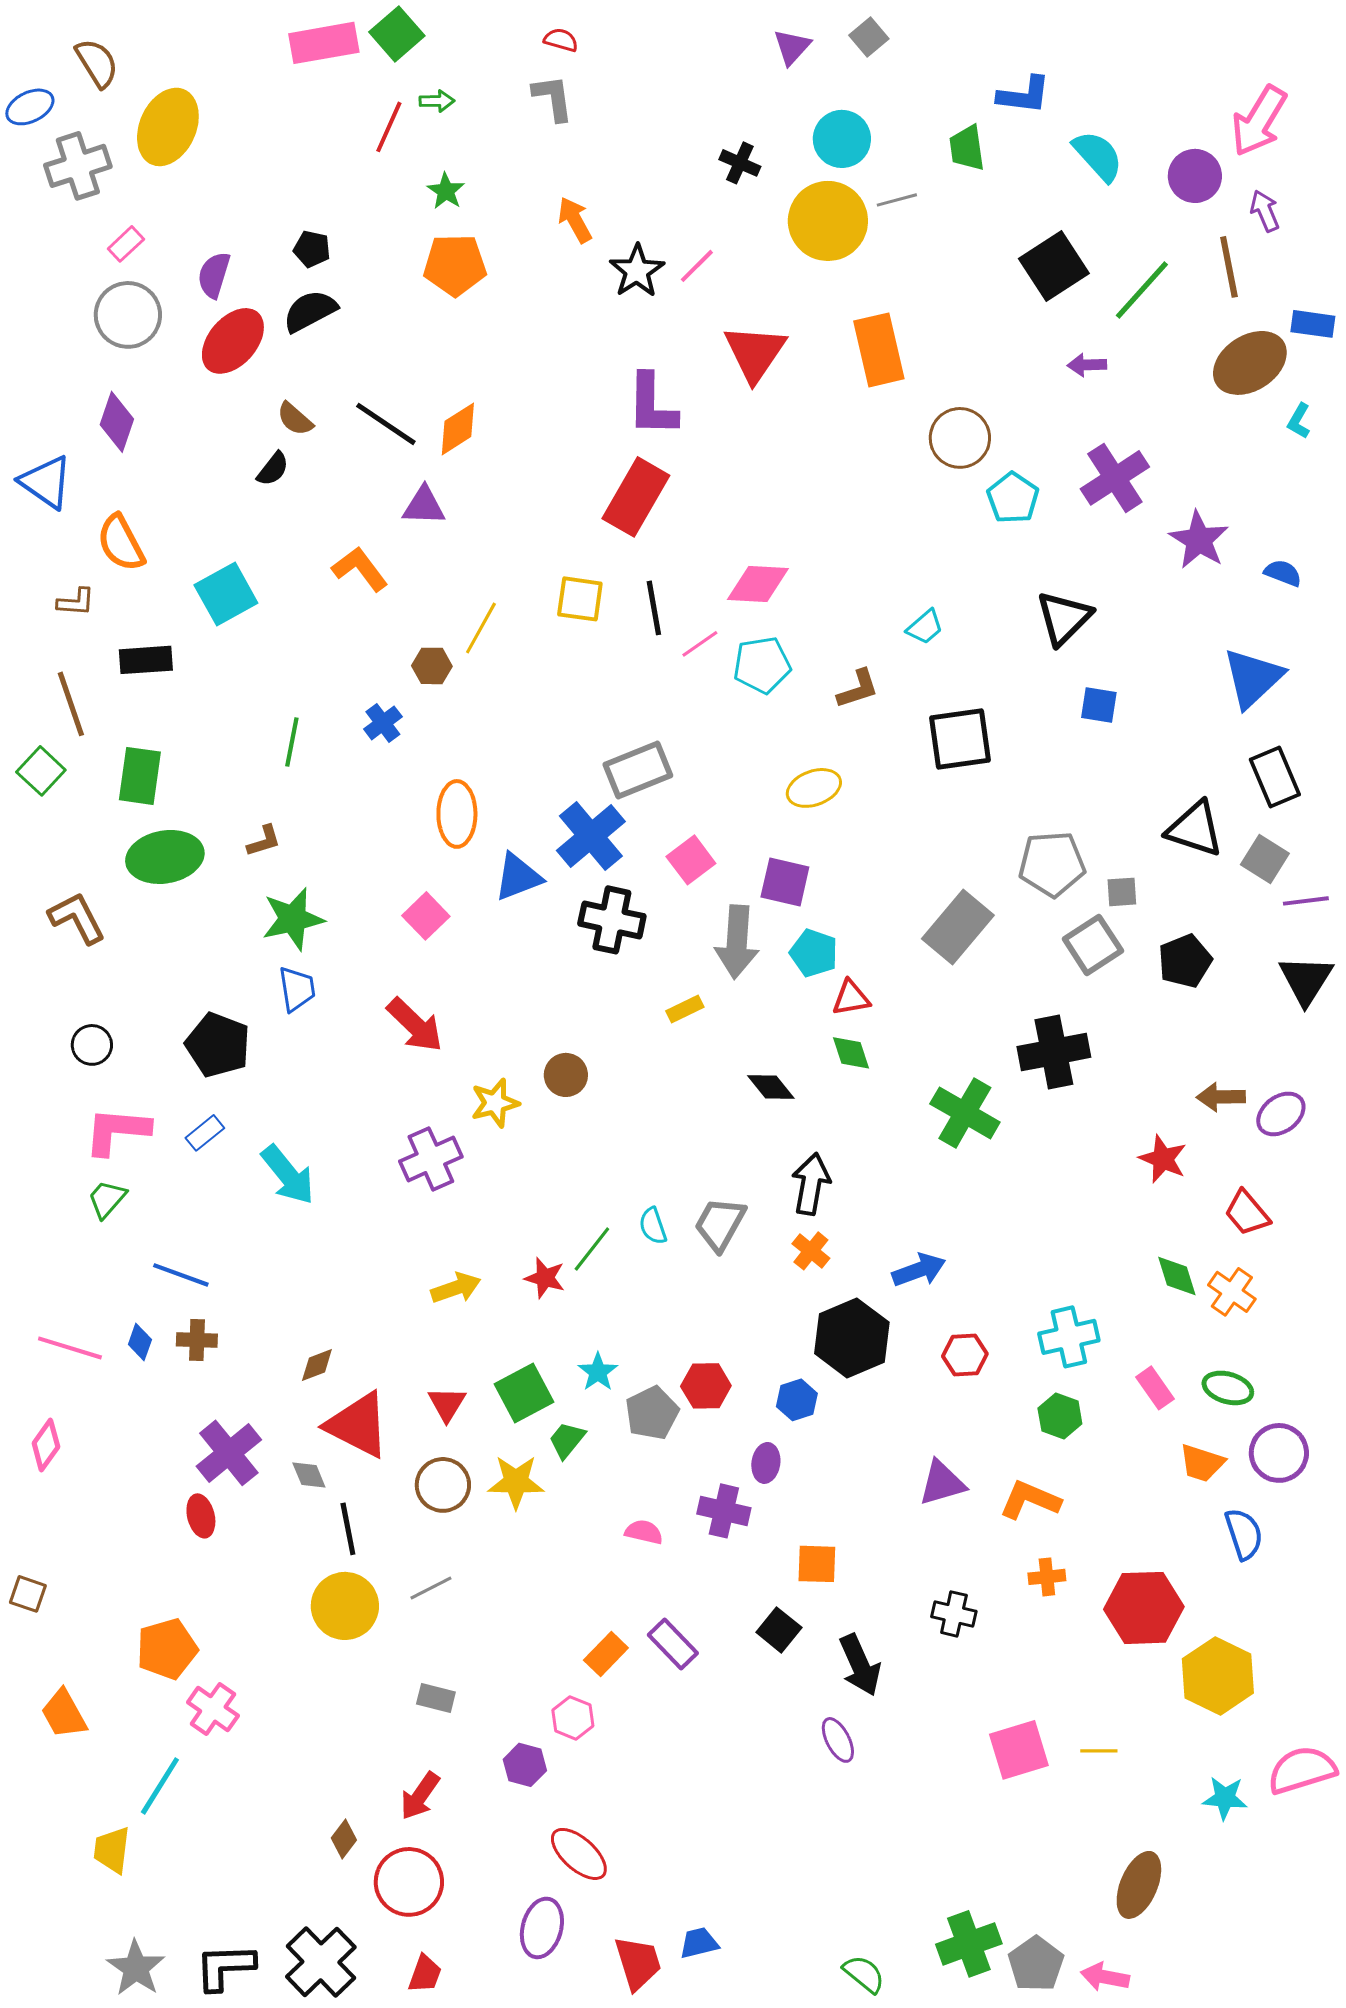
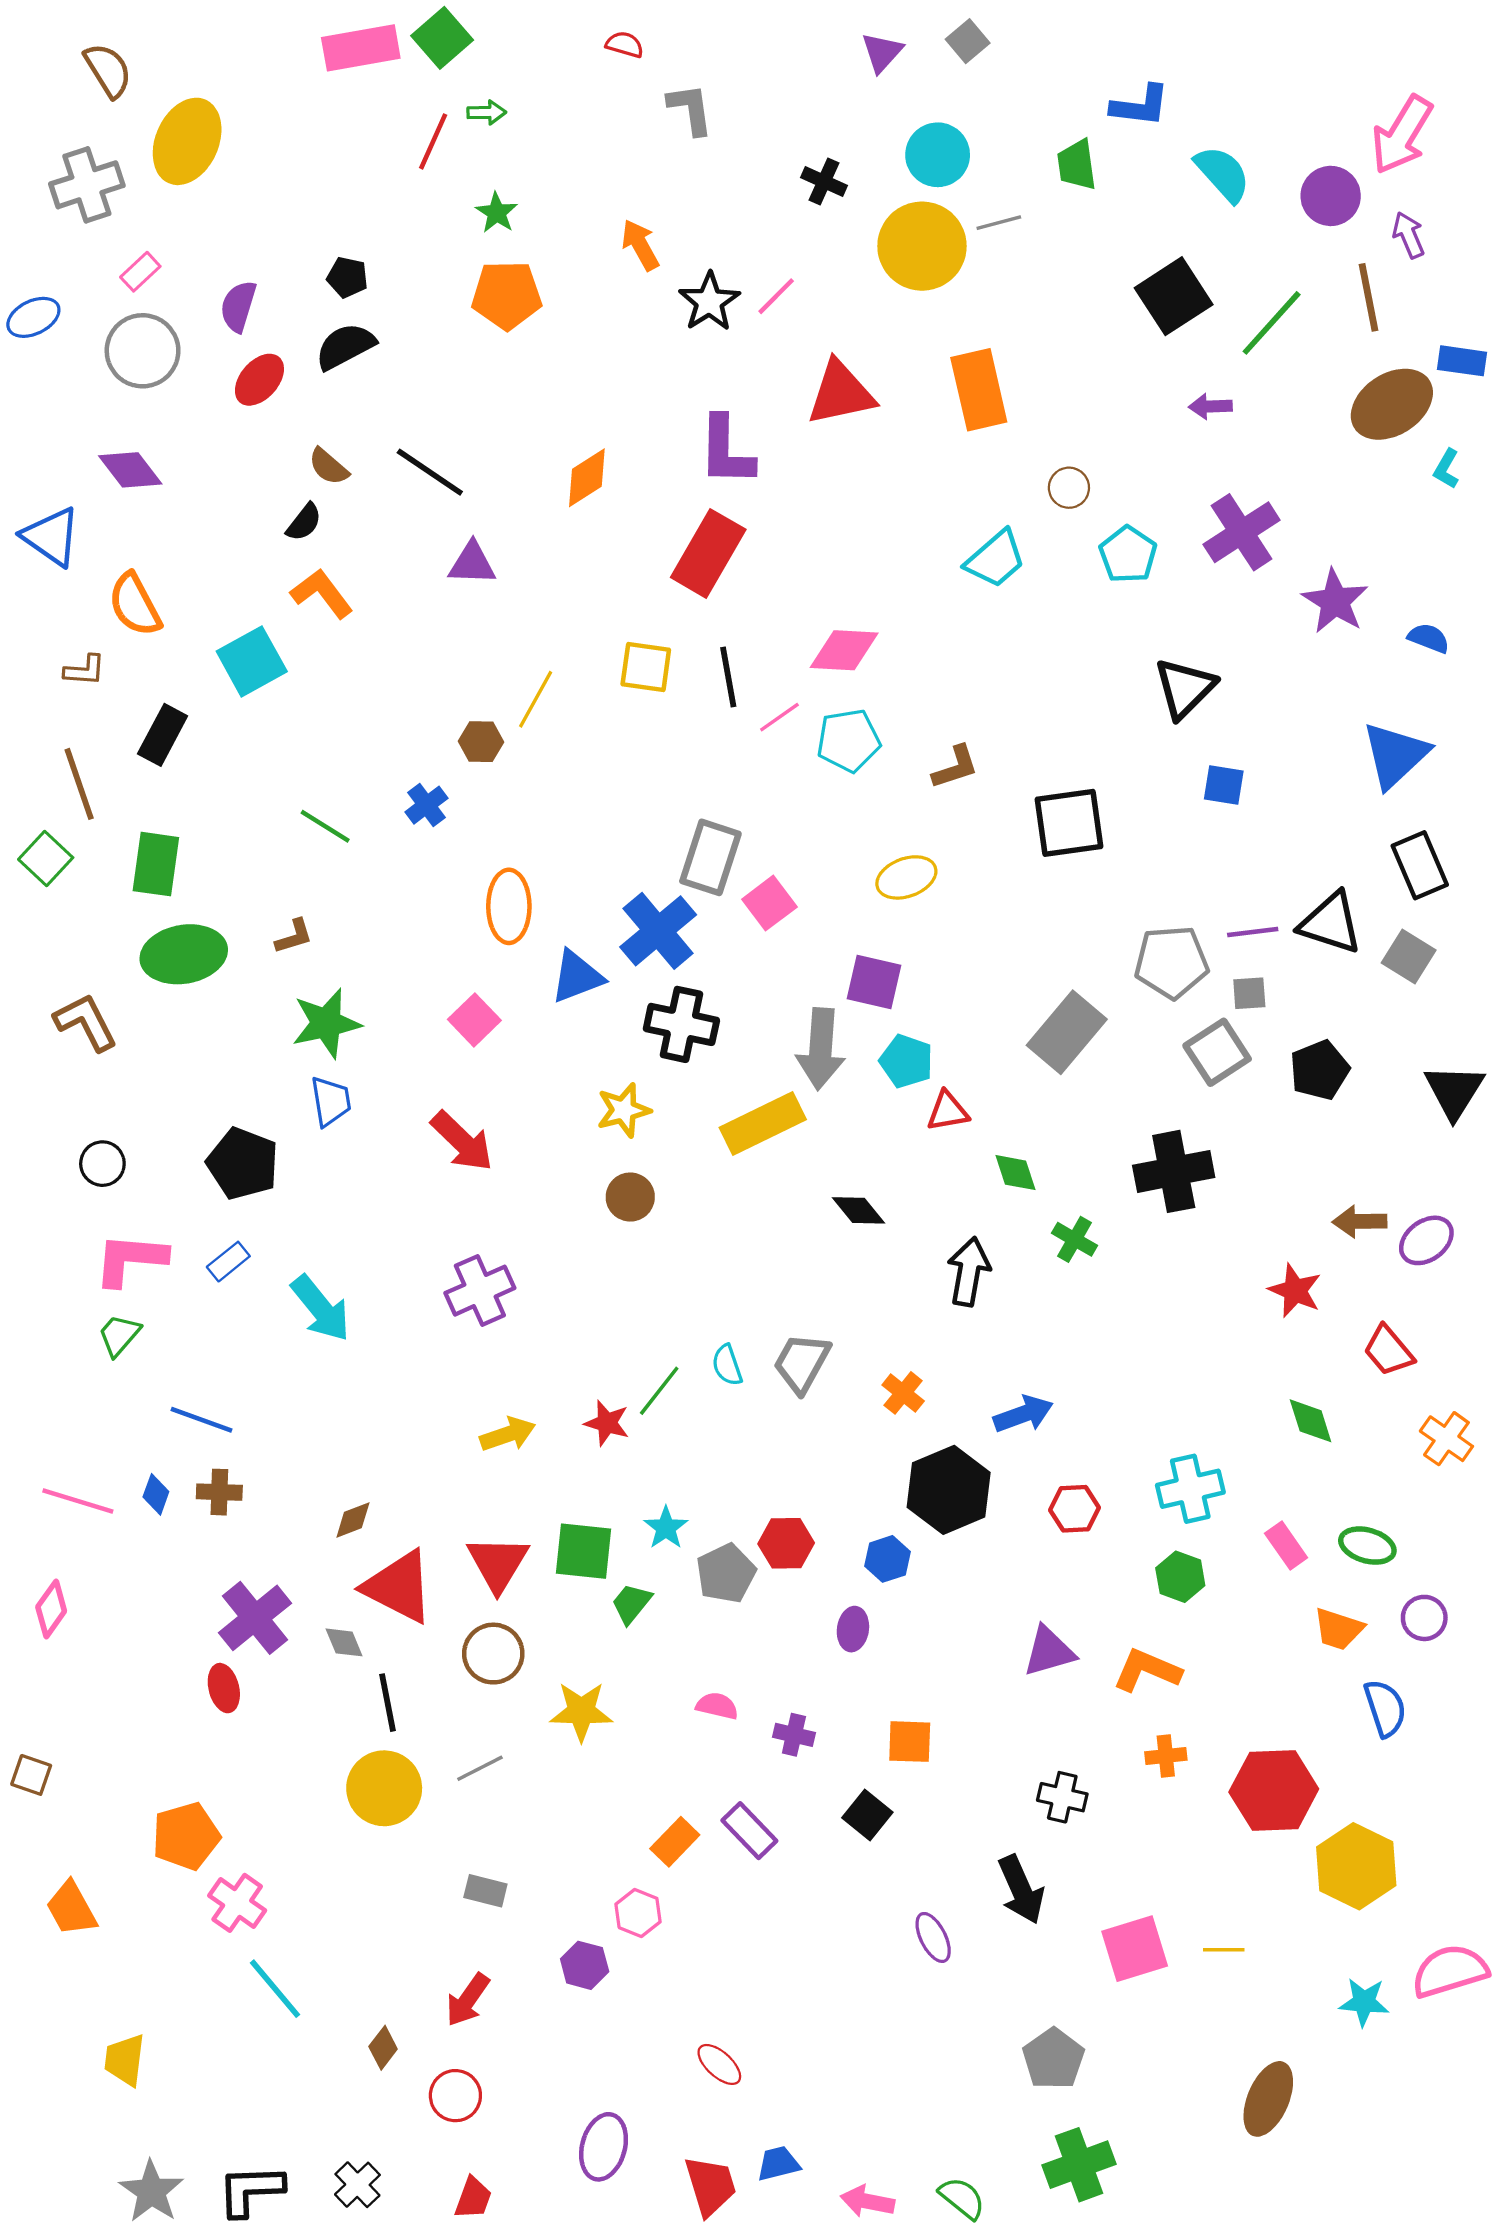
gray L-shape: (553, 98) -> (690, 109), moved
blue ellipse: (30, 107) -> (33, 317), moved
red ellipse: (233, 341) -> (259, 380), size x0.7
red triangle: (755, 353) -> (841, 393), turned 44
purple diamond: (117, 422) -> (130, 470), turned -56
orange diamond: (458, 429) -> (587, 478), moved
brown circle: (960, 438) -> (1069, 488), size x0.6
orange L-shape: (360, 569) -> (322, 593), moved
cyan trapezoid: (925, 627) -> (995, 559), moved, size x1.5
black rectangle: (146, 660) -> (163, 735), turned -58
green line: (292, 742) -> (325, 826), turned -69
gray rectangle: (638, 770) -> (710, 857), turned -50
pink square: (691, 860) -> (769, 903), moved
purple line: (1306, 901) -> (1253, 932), moved
yellow rectangle: (685, 1009) -> (763, 1124), size x2.0
green diamond: (851, 1053) -> (1016, 1173), moved
yellow star: (495, 1103) -> (624, 1110), moved
green cross: (965, 1113) -> (1075, 1239), size x0.6
black arrow: (811, 1184) -> (969, 1272), moved
orange cross: (1232, 1292) -> (1446, 1439), moved
green square: (524, 1393) -> (583, 1551), turned 34
red triangle: (447, 1404) -> (498, 1563), size x1.5
purple circle: (1279, 1453) -> (1424, 1618), size x0.7
yellow star: (516, 1482) -> (581, 1711), moved
purple cross: (724, 1511) -> (794, 1735), moved, size x0.7
black arrow: (860, 1665) -> (1021, 1890), moved
cyan line: (160, 1786) -> (275, 1989), moved, turned -72
red ellipse: (579, 1854) -> (719, 2064), moved, size x0.7
red circle: (409, 1882) -> (455, 2096), size x0.7
black cross: (321, 1962) -> (357, 2185), size x0.6
gray pentagon: (1036, 1964) -> (1053, 2059), moved
pink arrow: (1105, 1977) -> (867, 2201), moved

